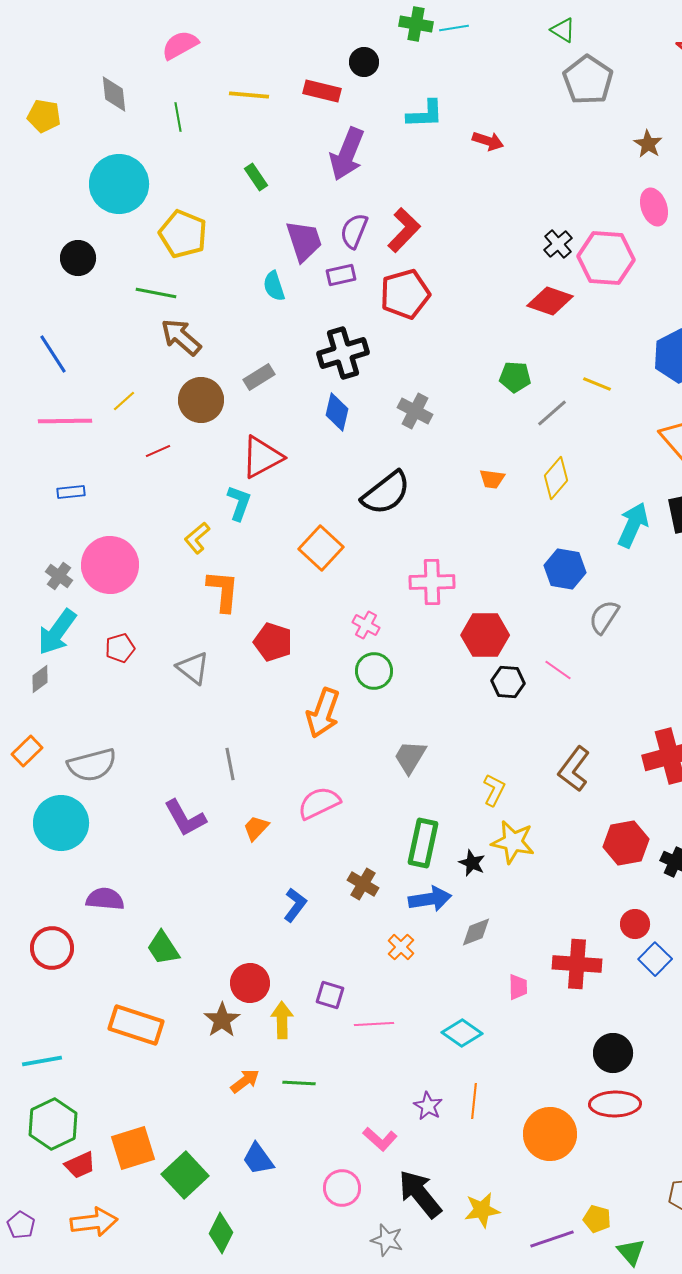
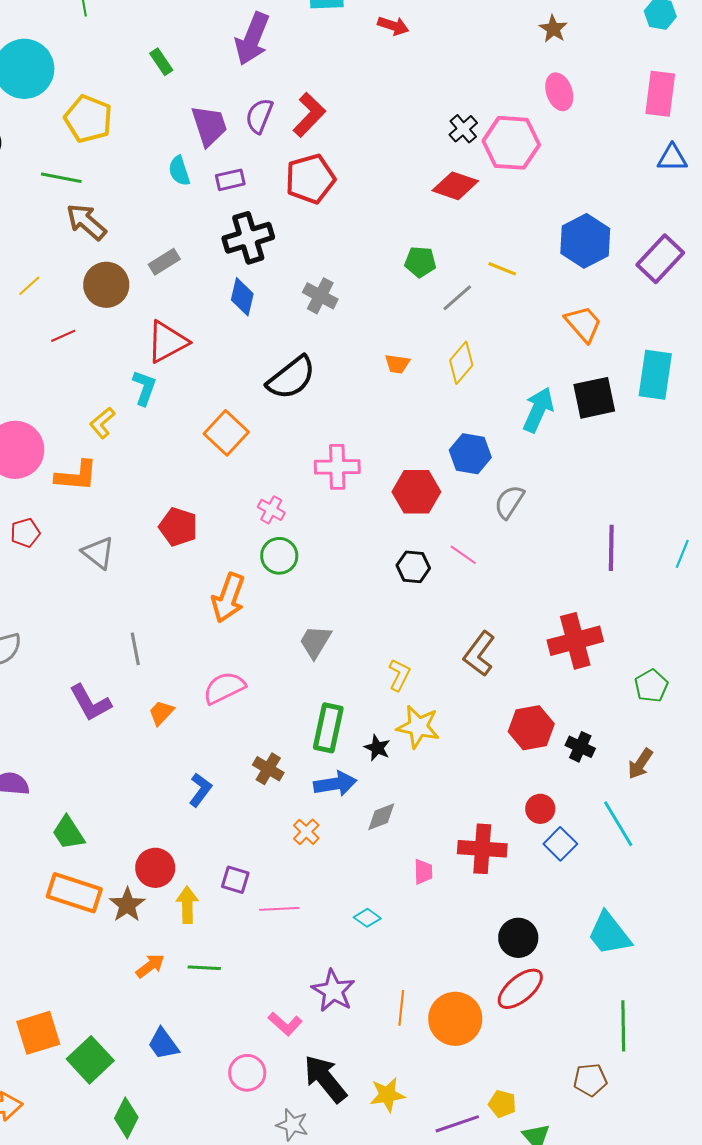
purple rectangle: (341, 275) -> (230, 180), moved
orange L-shape: (223, 591) -> (76, 476), moved, turned 90
red hexagon: (485, 635) -> (416, 492), moved
orange rectangle: (136, 1025) -> (74, 893), moved
cyan diamond: (462, 1033) -> (367, 918), size x0.7
orange line: (474, 1101) -> (401, 1008), moved
red ellipse: (615, 1104) -> (520, 989), turned -39
purple star: (428, 1106) -> (333, 991), size x1.5

